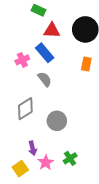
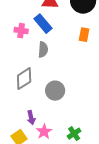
pink cross: (22, 60) -> (21, 31), turned 32
gray semicircle: (45, 79) -> (43, 50), turned 42
green cross: (70, 158) -> (74, 134), moved

